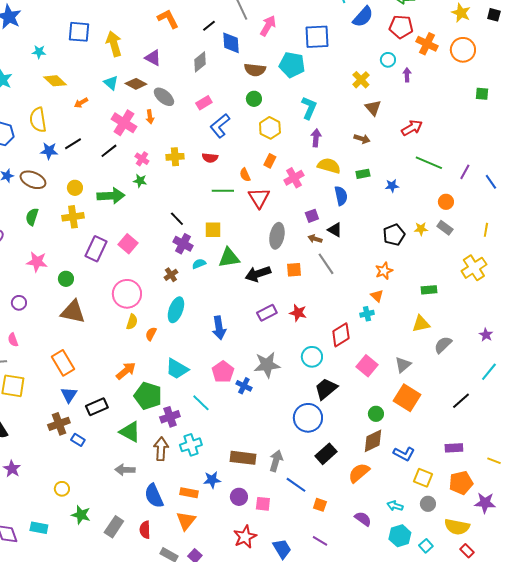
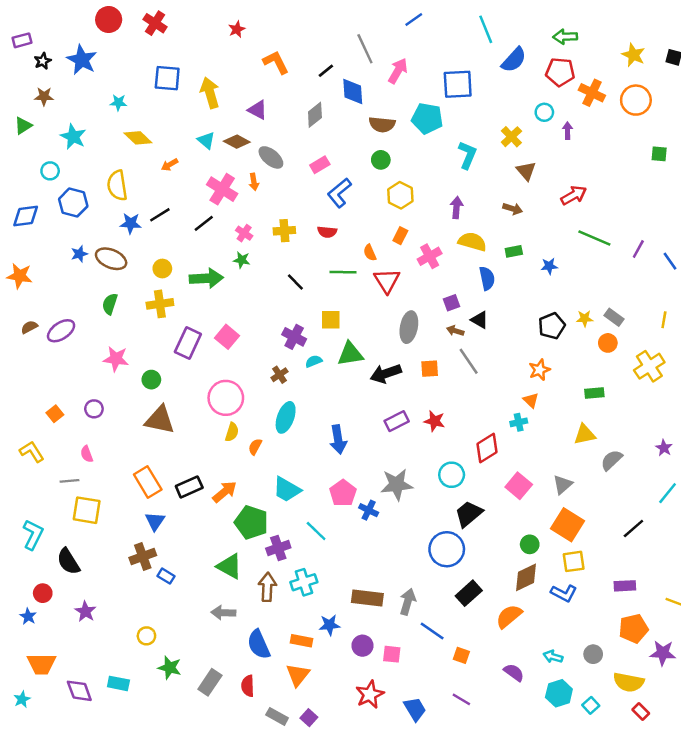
cyan L-shape: (309, 108) -> (467, 155), moved
orange circle: (446, 202) -> (608, 343), moved
black line: (177, 219) -> (295, 282), moved
black rectangle: (97, 407) -> (189, 487), moved
yellow square: (423, 478) -> (574, 561), moved, turned -30

